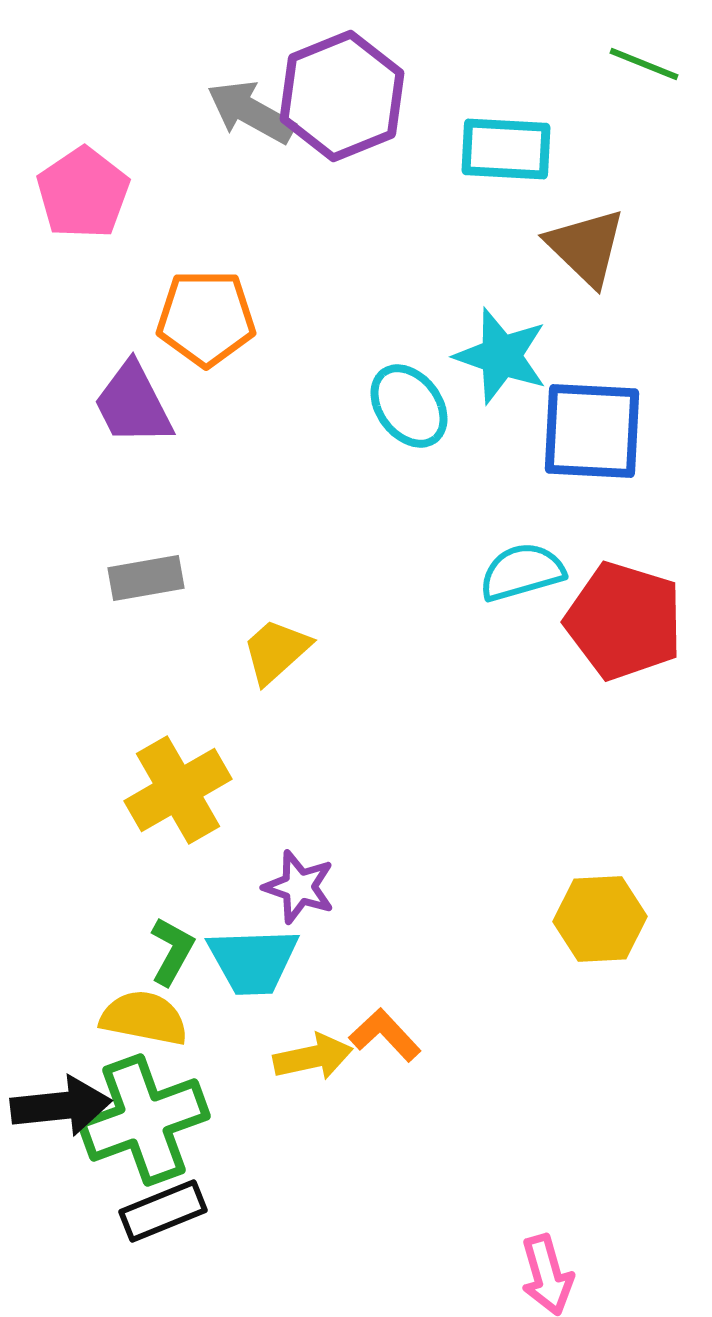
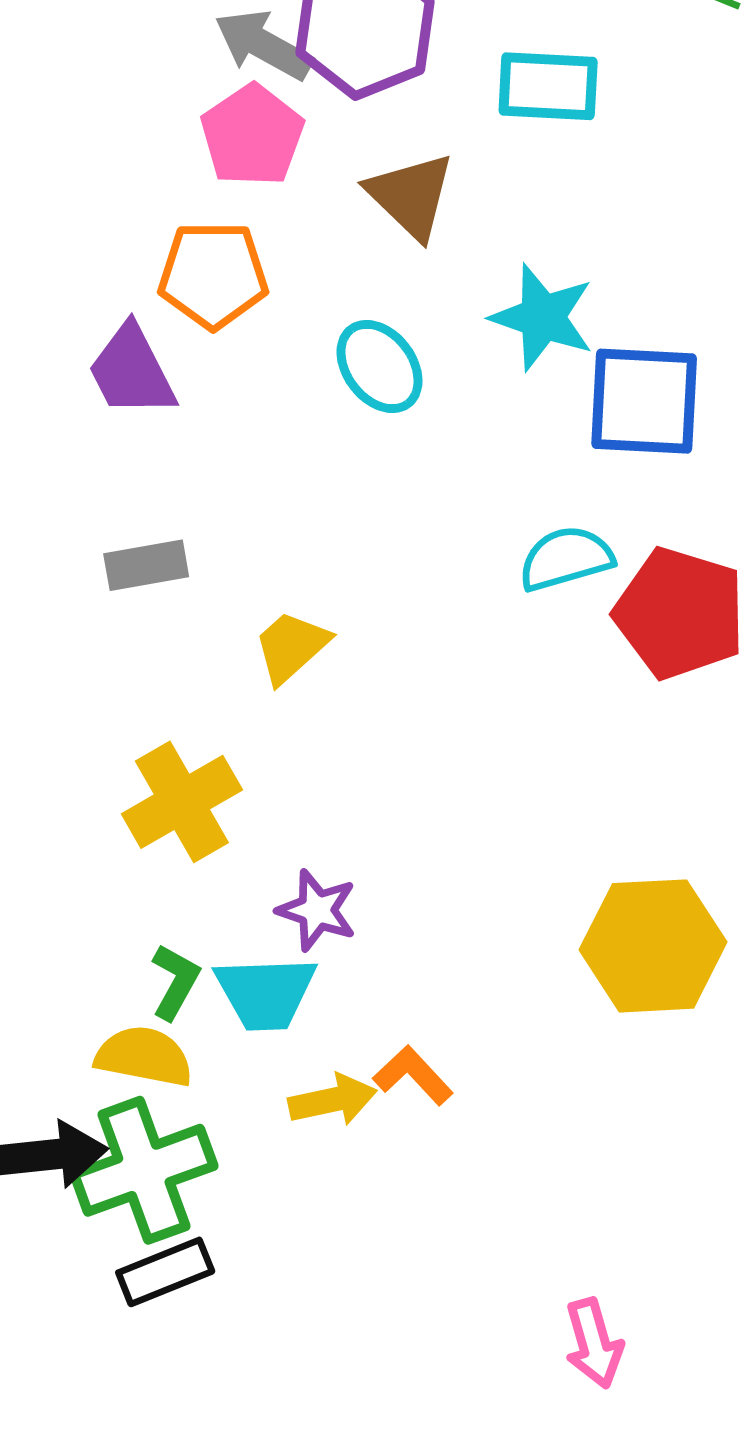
pink pentagon: (83, 193) -> (252, 135), moved
brown triangle: (586, 247) -> (411, 196), moved
cyan ellipse: (409, 406) -> (380, 366), moved
yellow hexagon: (600, 919) -> (653, 946), size x1.4

